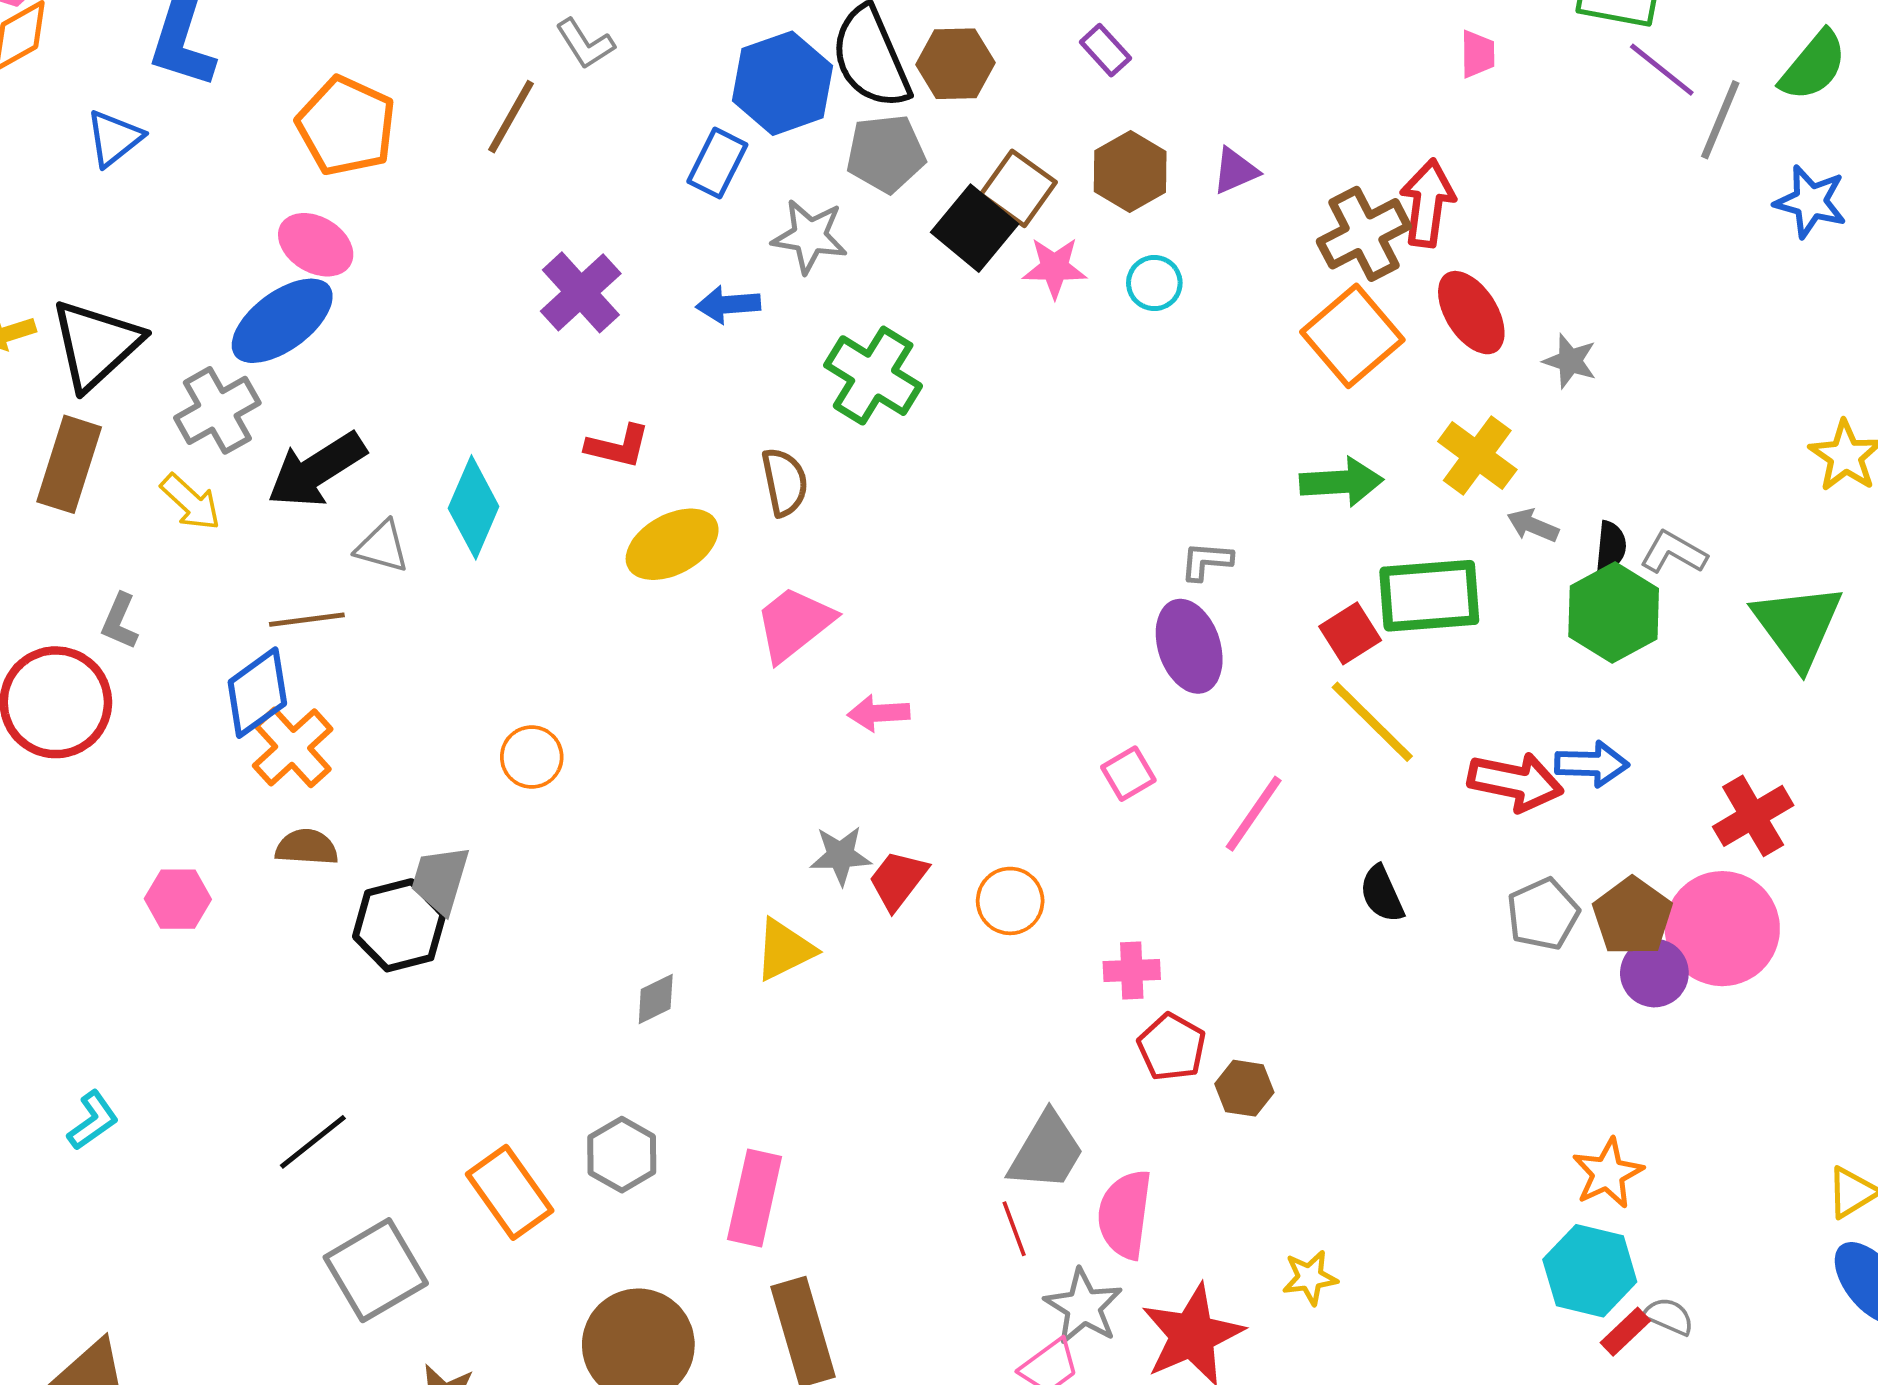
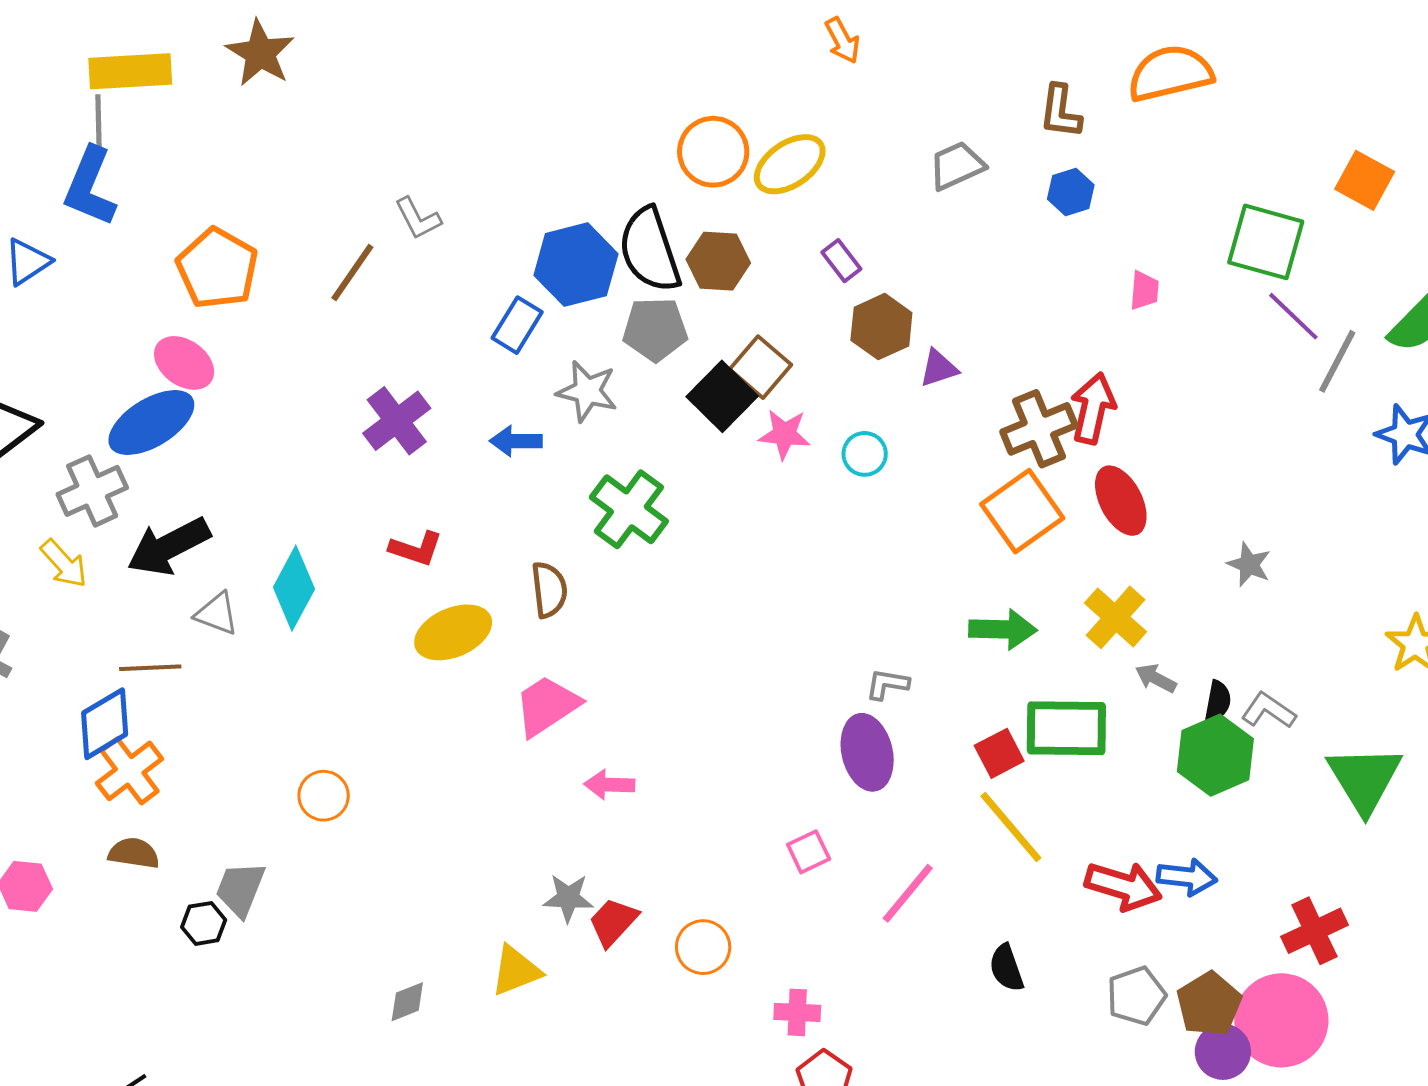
brown hexagon: (1130, 171) -> (881, 327), moved
gray star: (1570, 361) -> (1249, 564), moved
black hexagon: (399, 925) -> (204, 923), size x0.6

